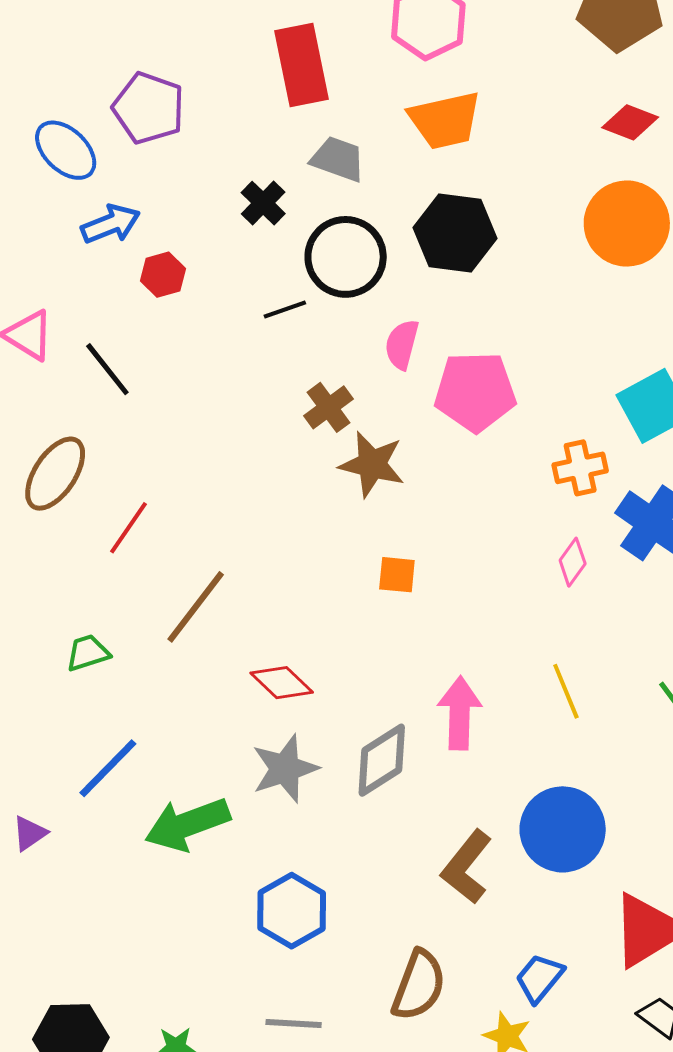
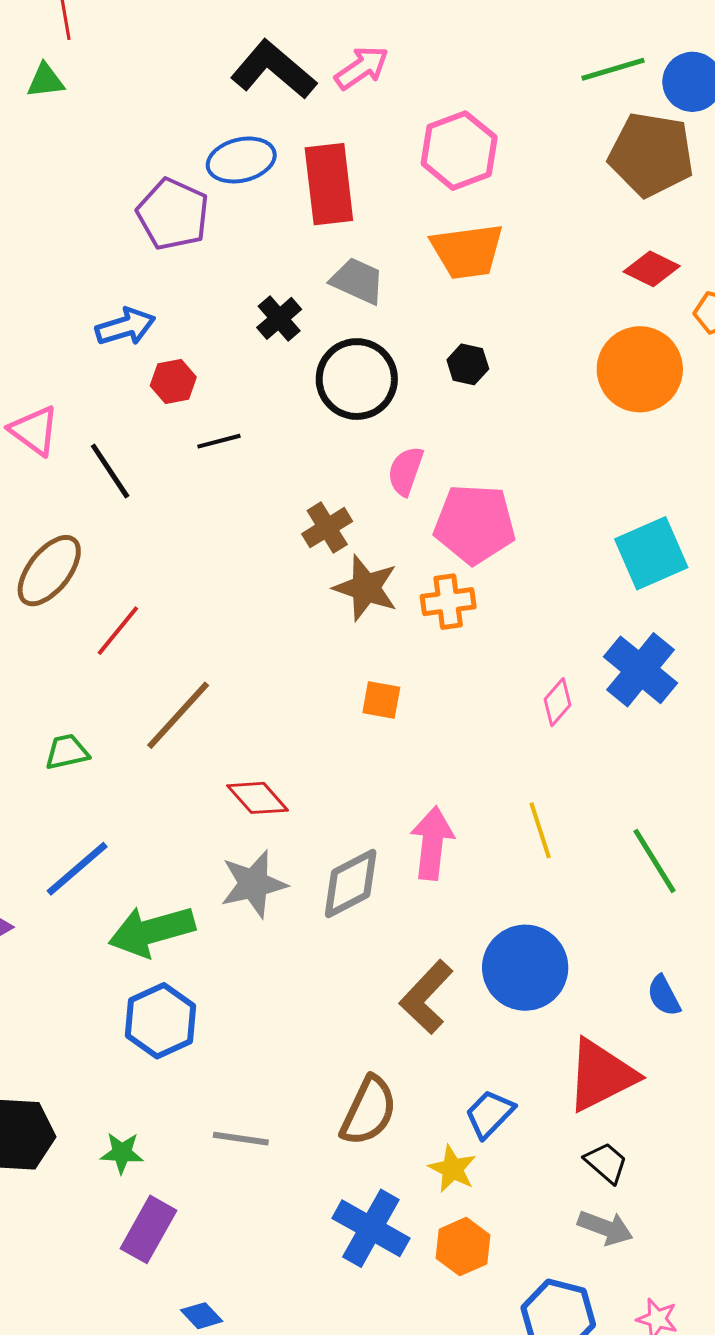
blue ellipse: (66, 150) -> (241, 160), moved, turned -62
black hexagon: (455, 233) -> (468, 364), size x0.5
black line: (285, 309) -> (219, 441), moved
orange cross: (580, 468) -> (448, 602), moved
blue hexagon: (292, 911) -> (161, 1021), moved

